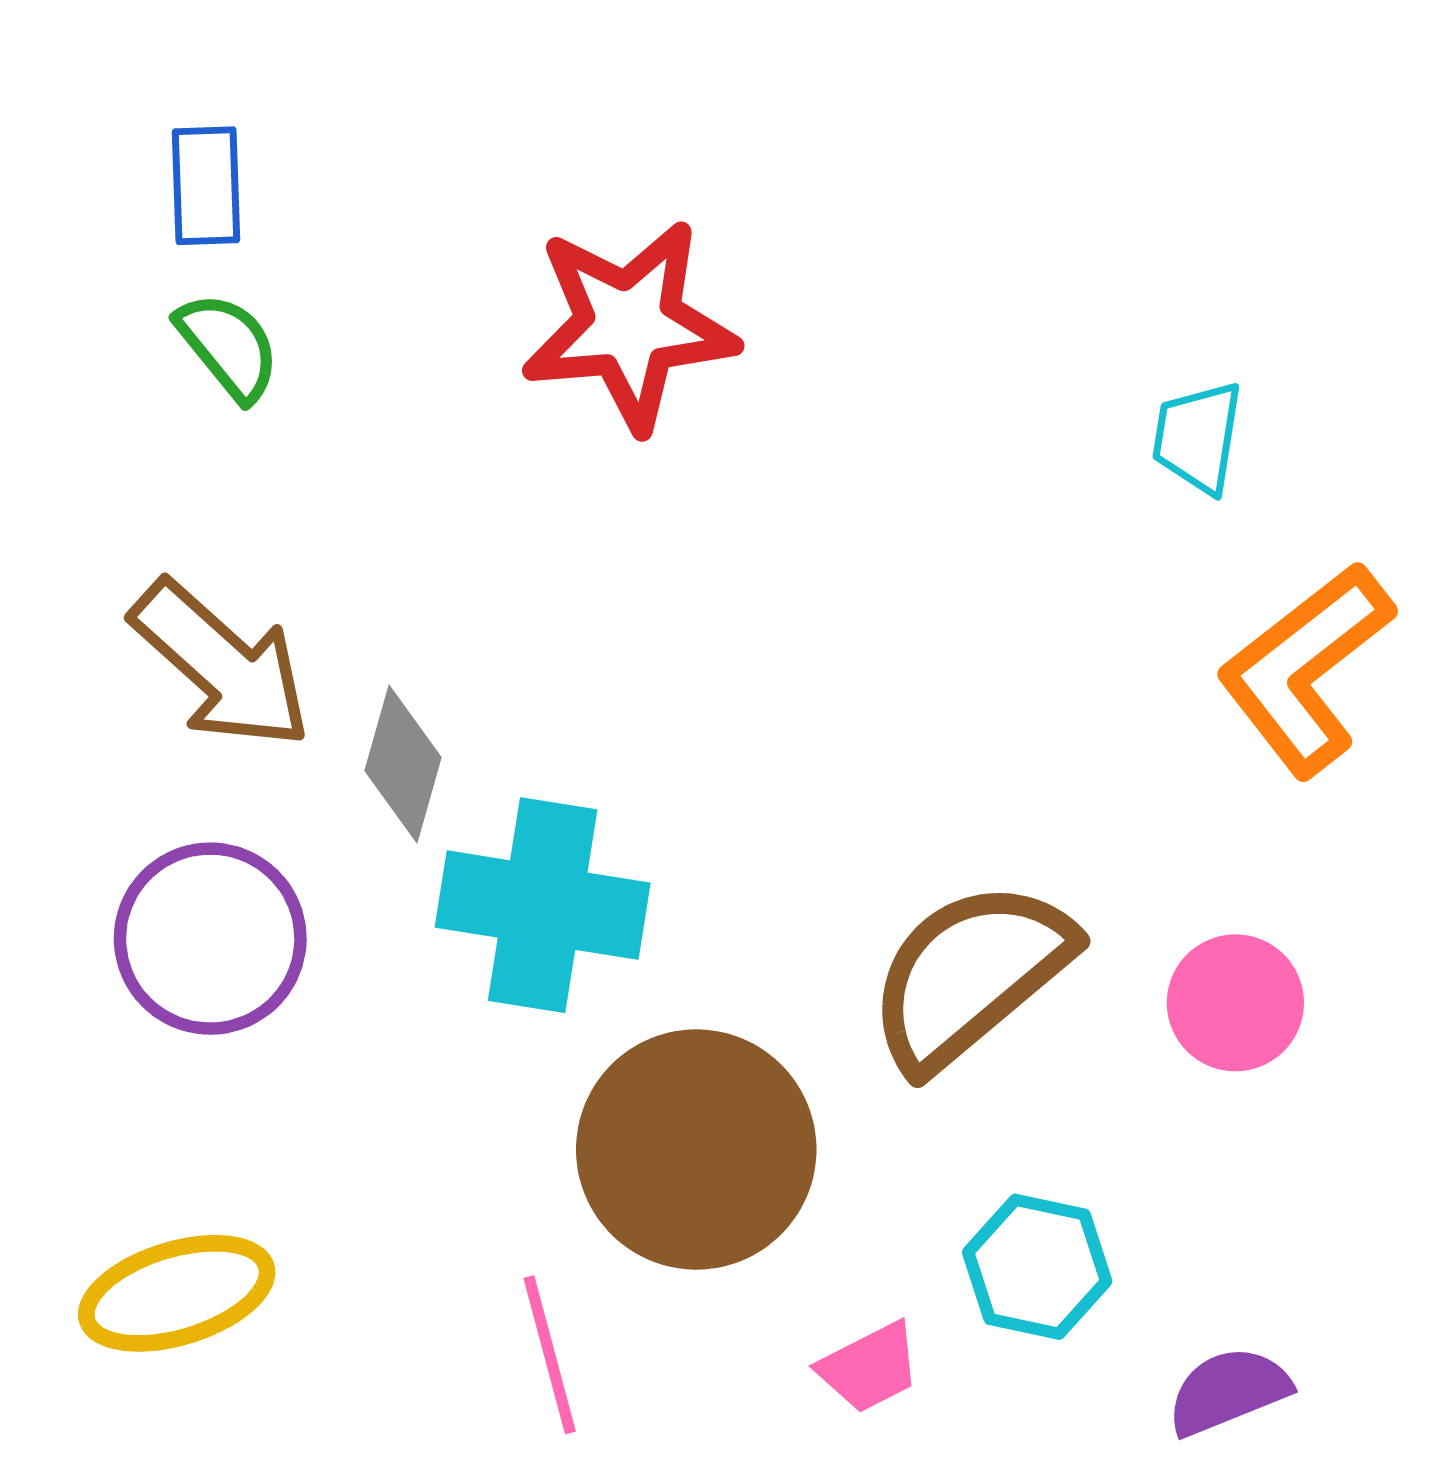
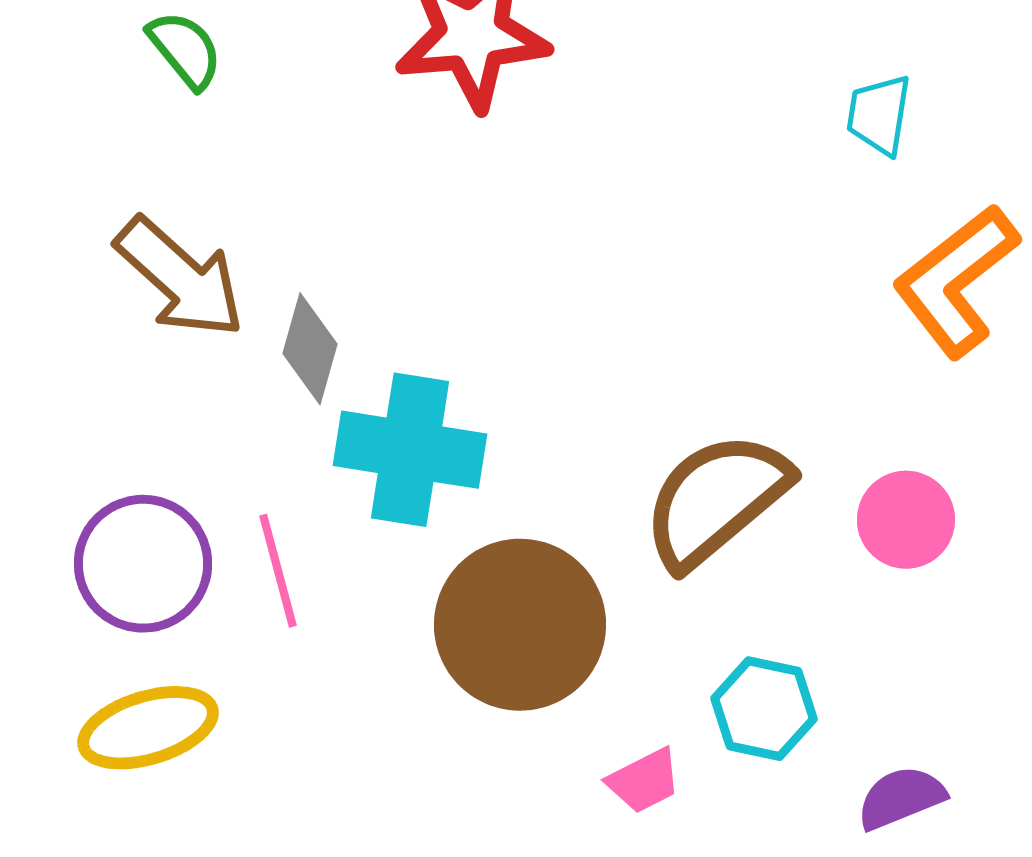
purple circle: (210, 939) -> (143, 564), moved
pink line: (550, 1355) -> (278, 571), moved

